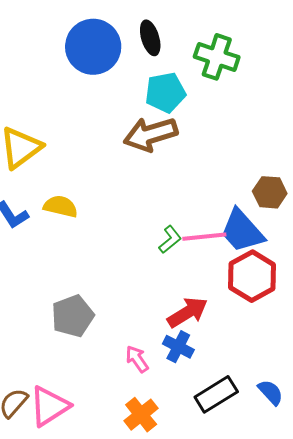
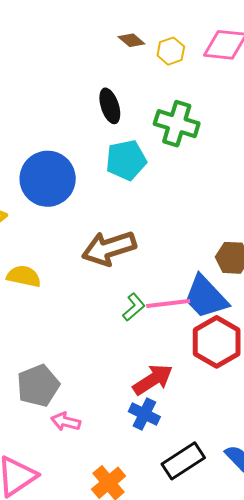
blue circle: (93, 47) -> (48, 179), moved
brown arrow: (150, 134) -> (109, 248), moved
pink arrow: (137, 359) -> (66, 422), moved, turned -40

